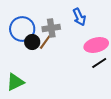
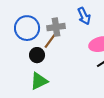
black circle: (32, 42) -> (37, 55), moved
green triangle: (15, 82) -> (39, 81), moved

